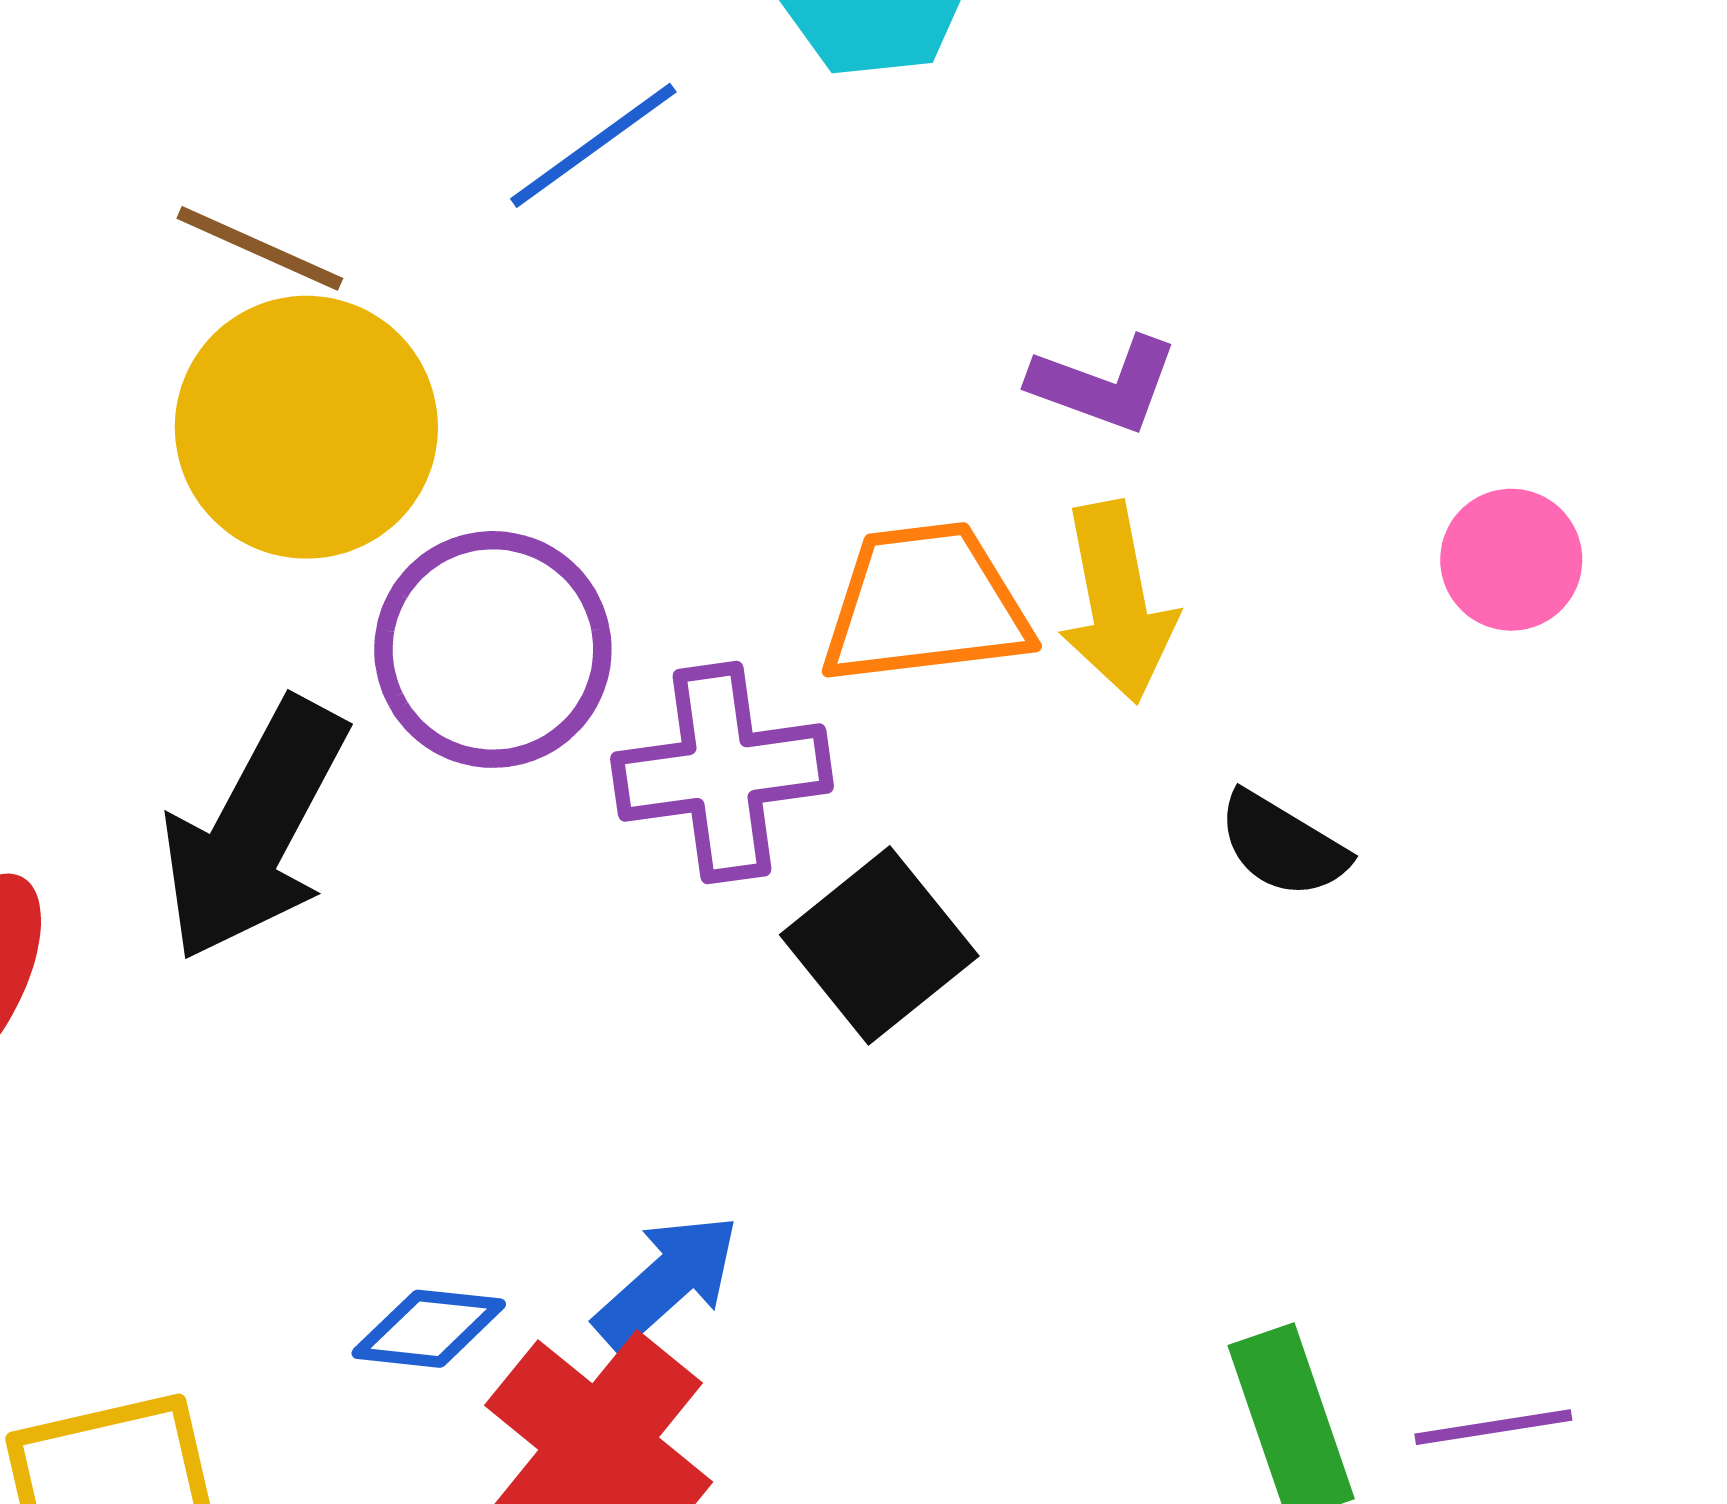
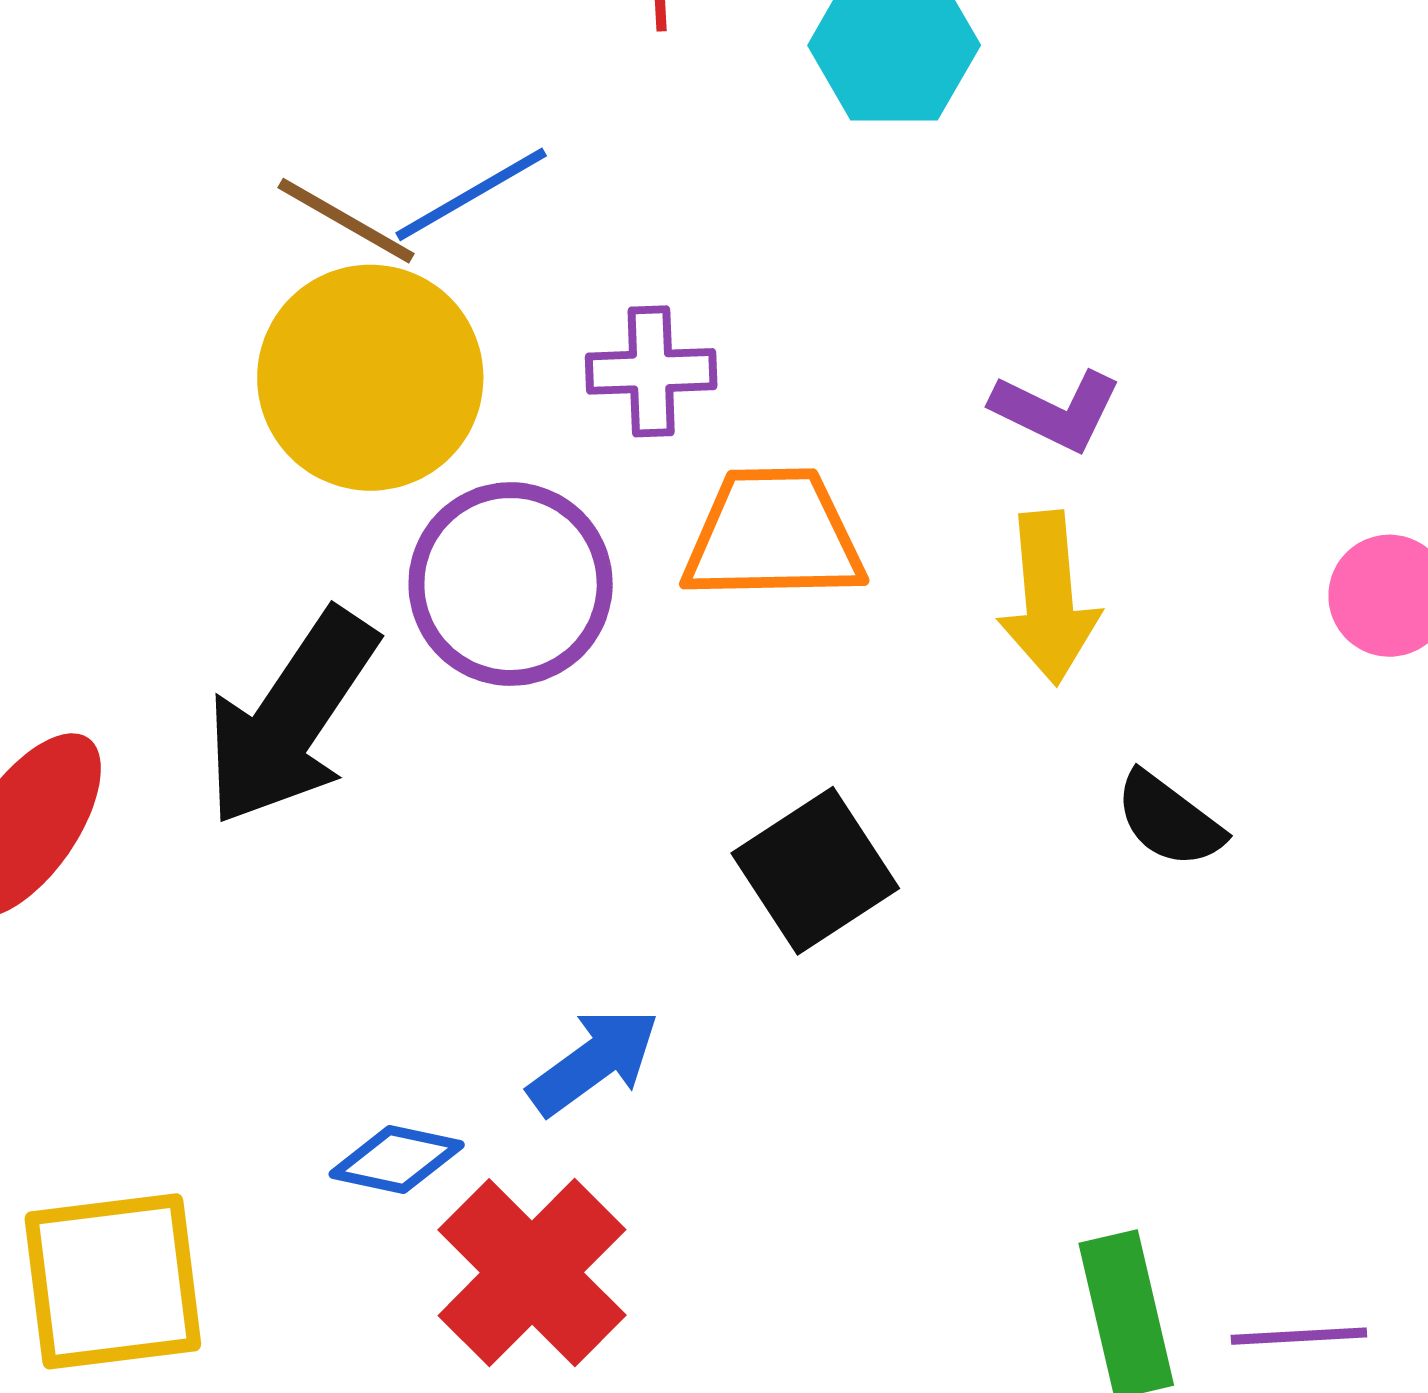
blue line: (593, 145) -> (471, 194), moved
orange trapezoid: (925, 604) -> (773, 535), moved
purple cross: (722, 773) -> (651, 371), moved, size x0.7
blue arrow: (667, 1281) -> (594, 1061), moved

